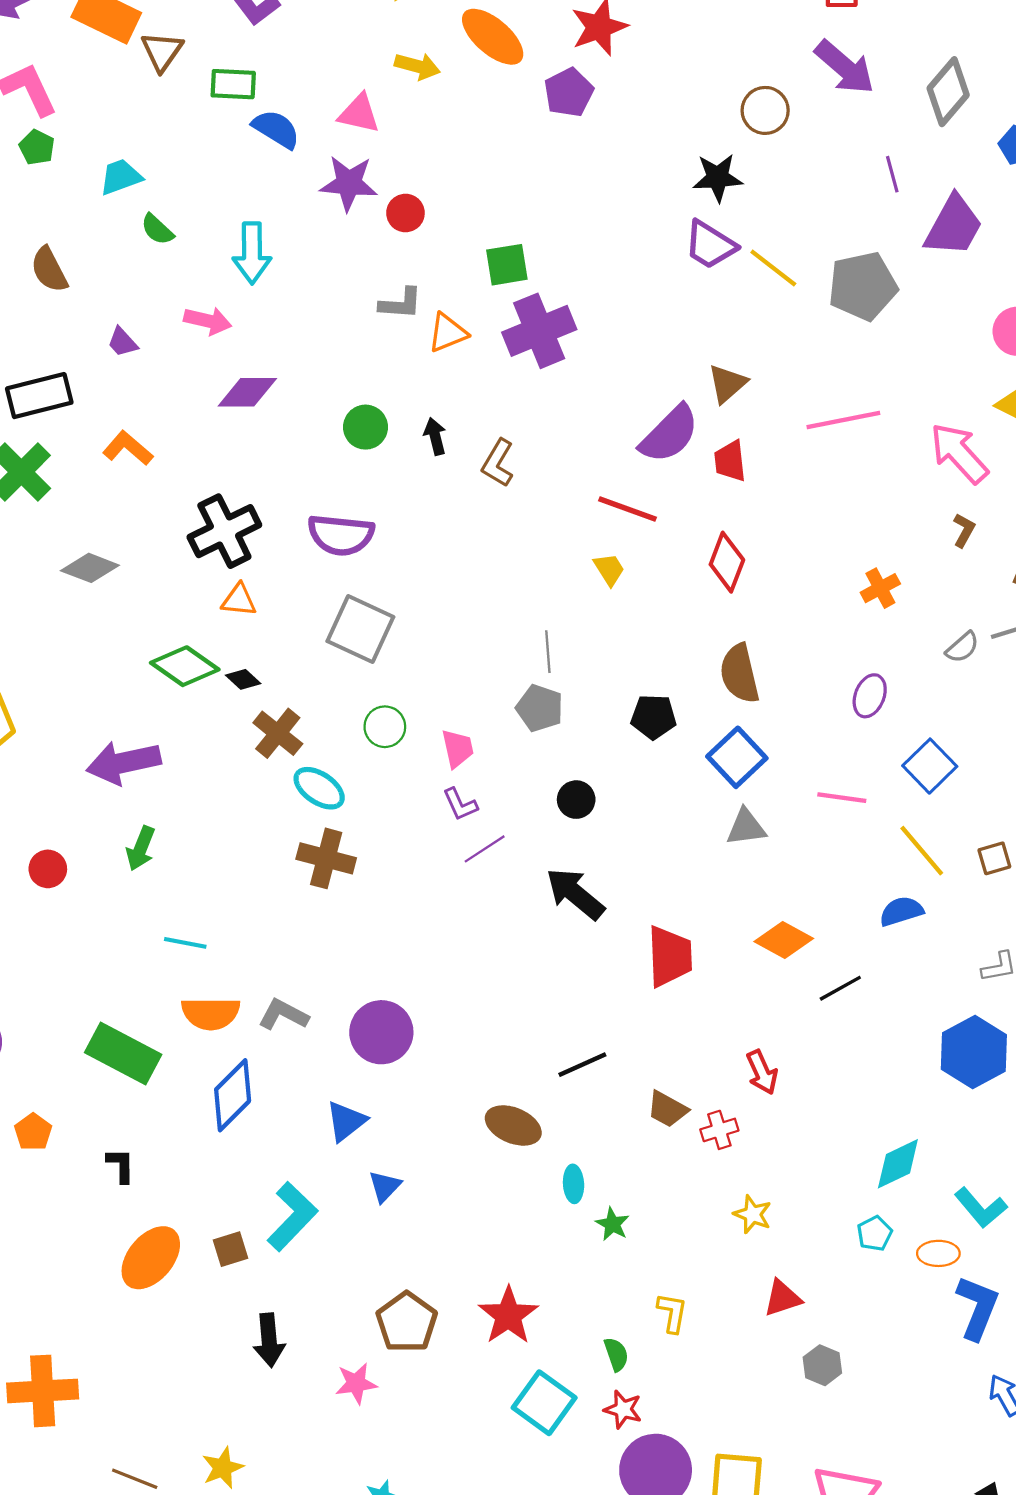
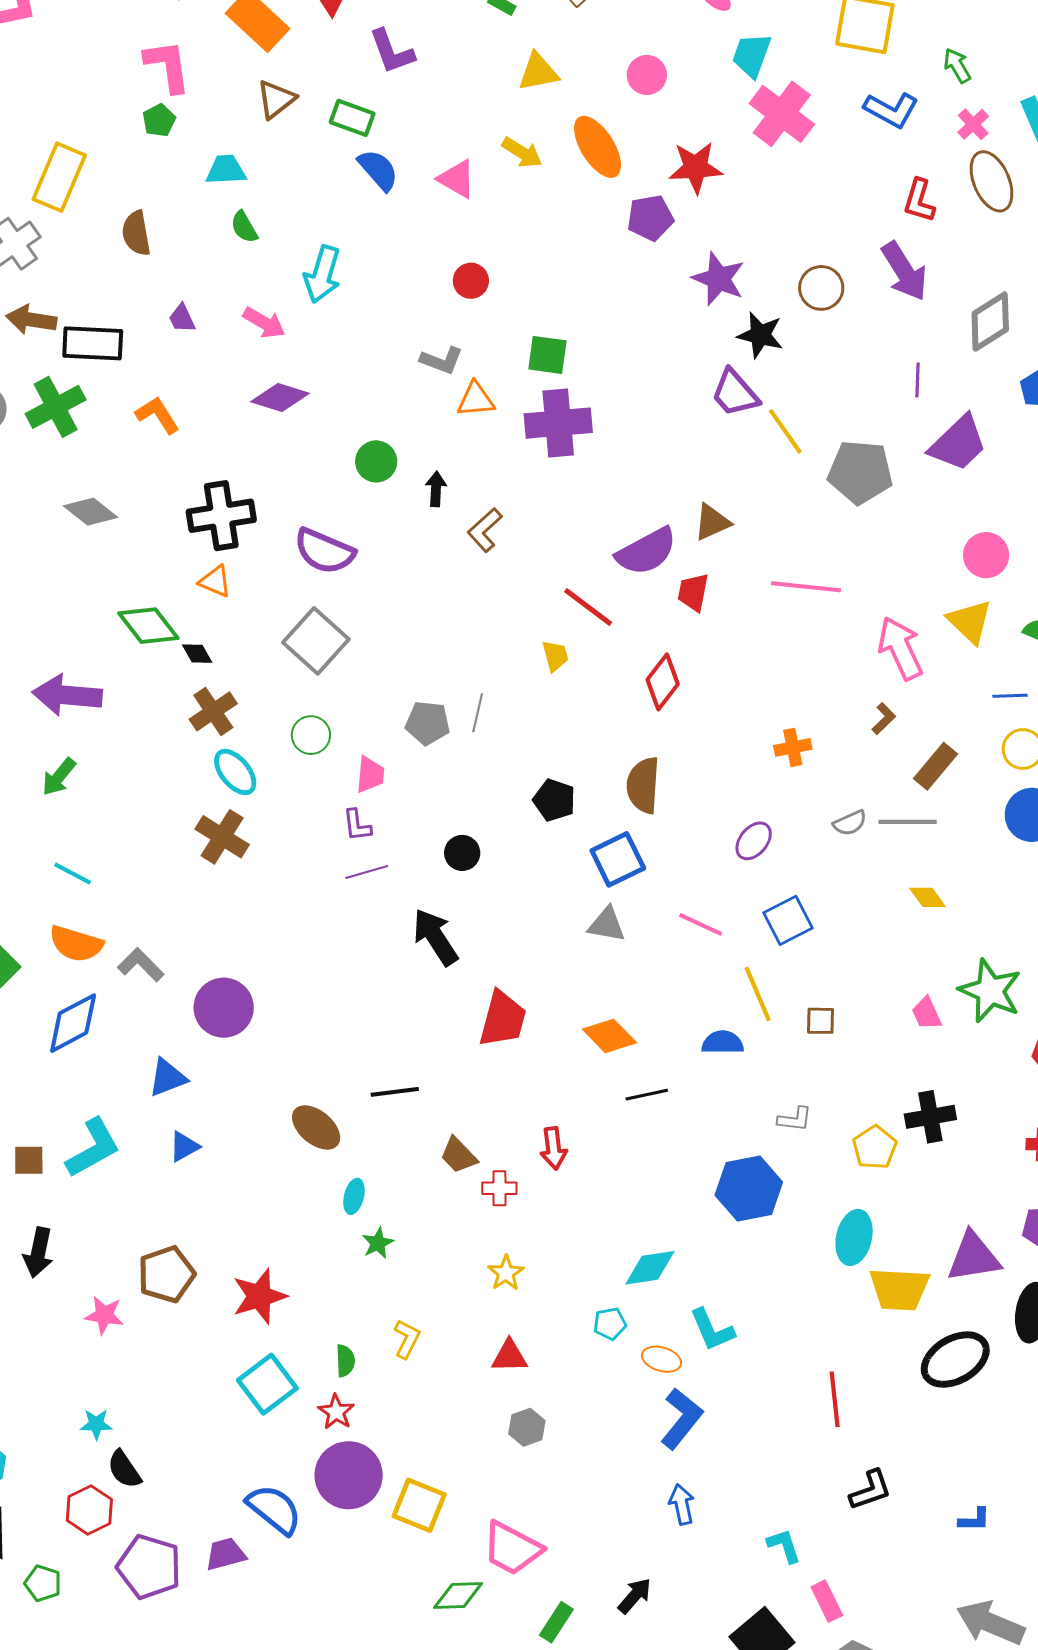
brown triangle: (162, 51) -> (276, 99), moved
purple star: (349, 183) -> (719, 279), moved
gray pentagon: (540, 708) -> (428, 723), moved, turned -30

